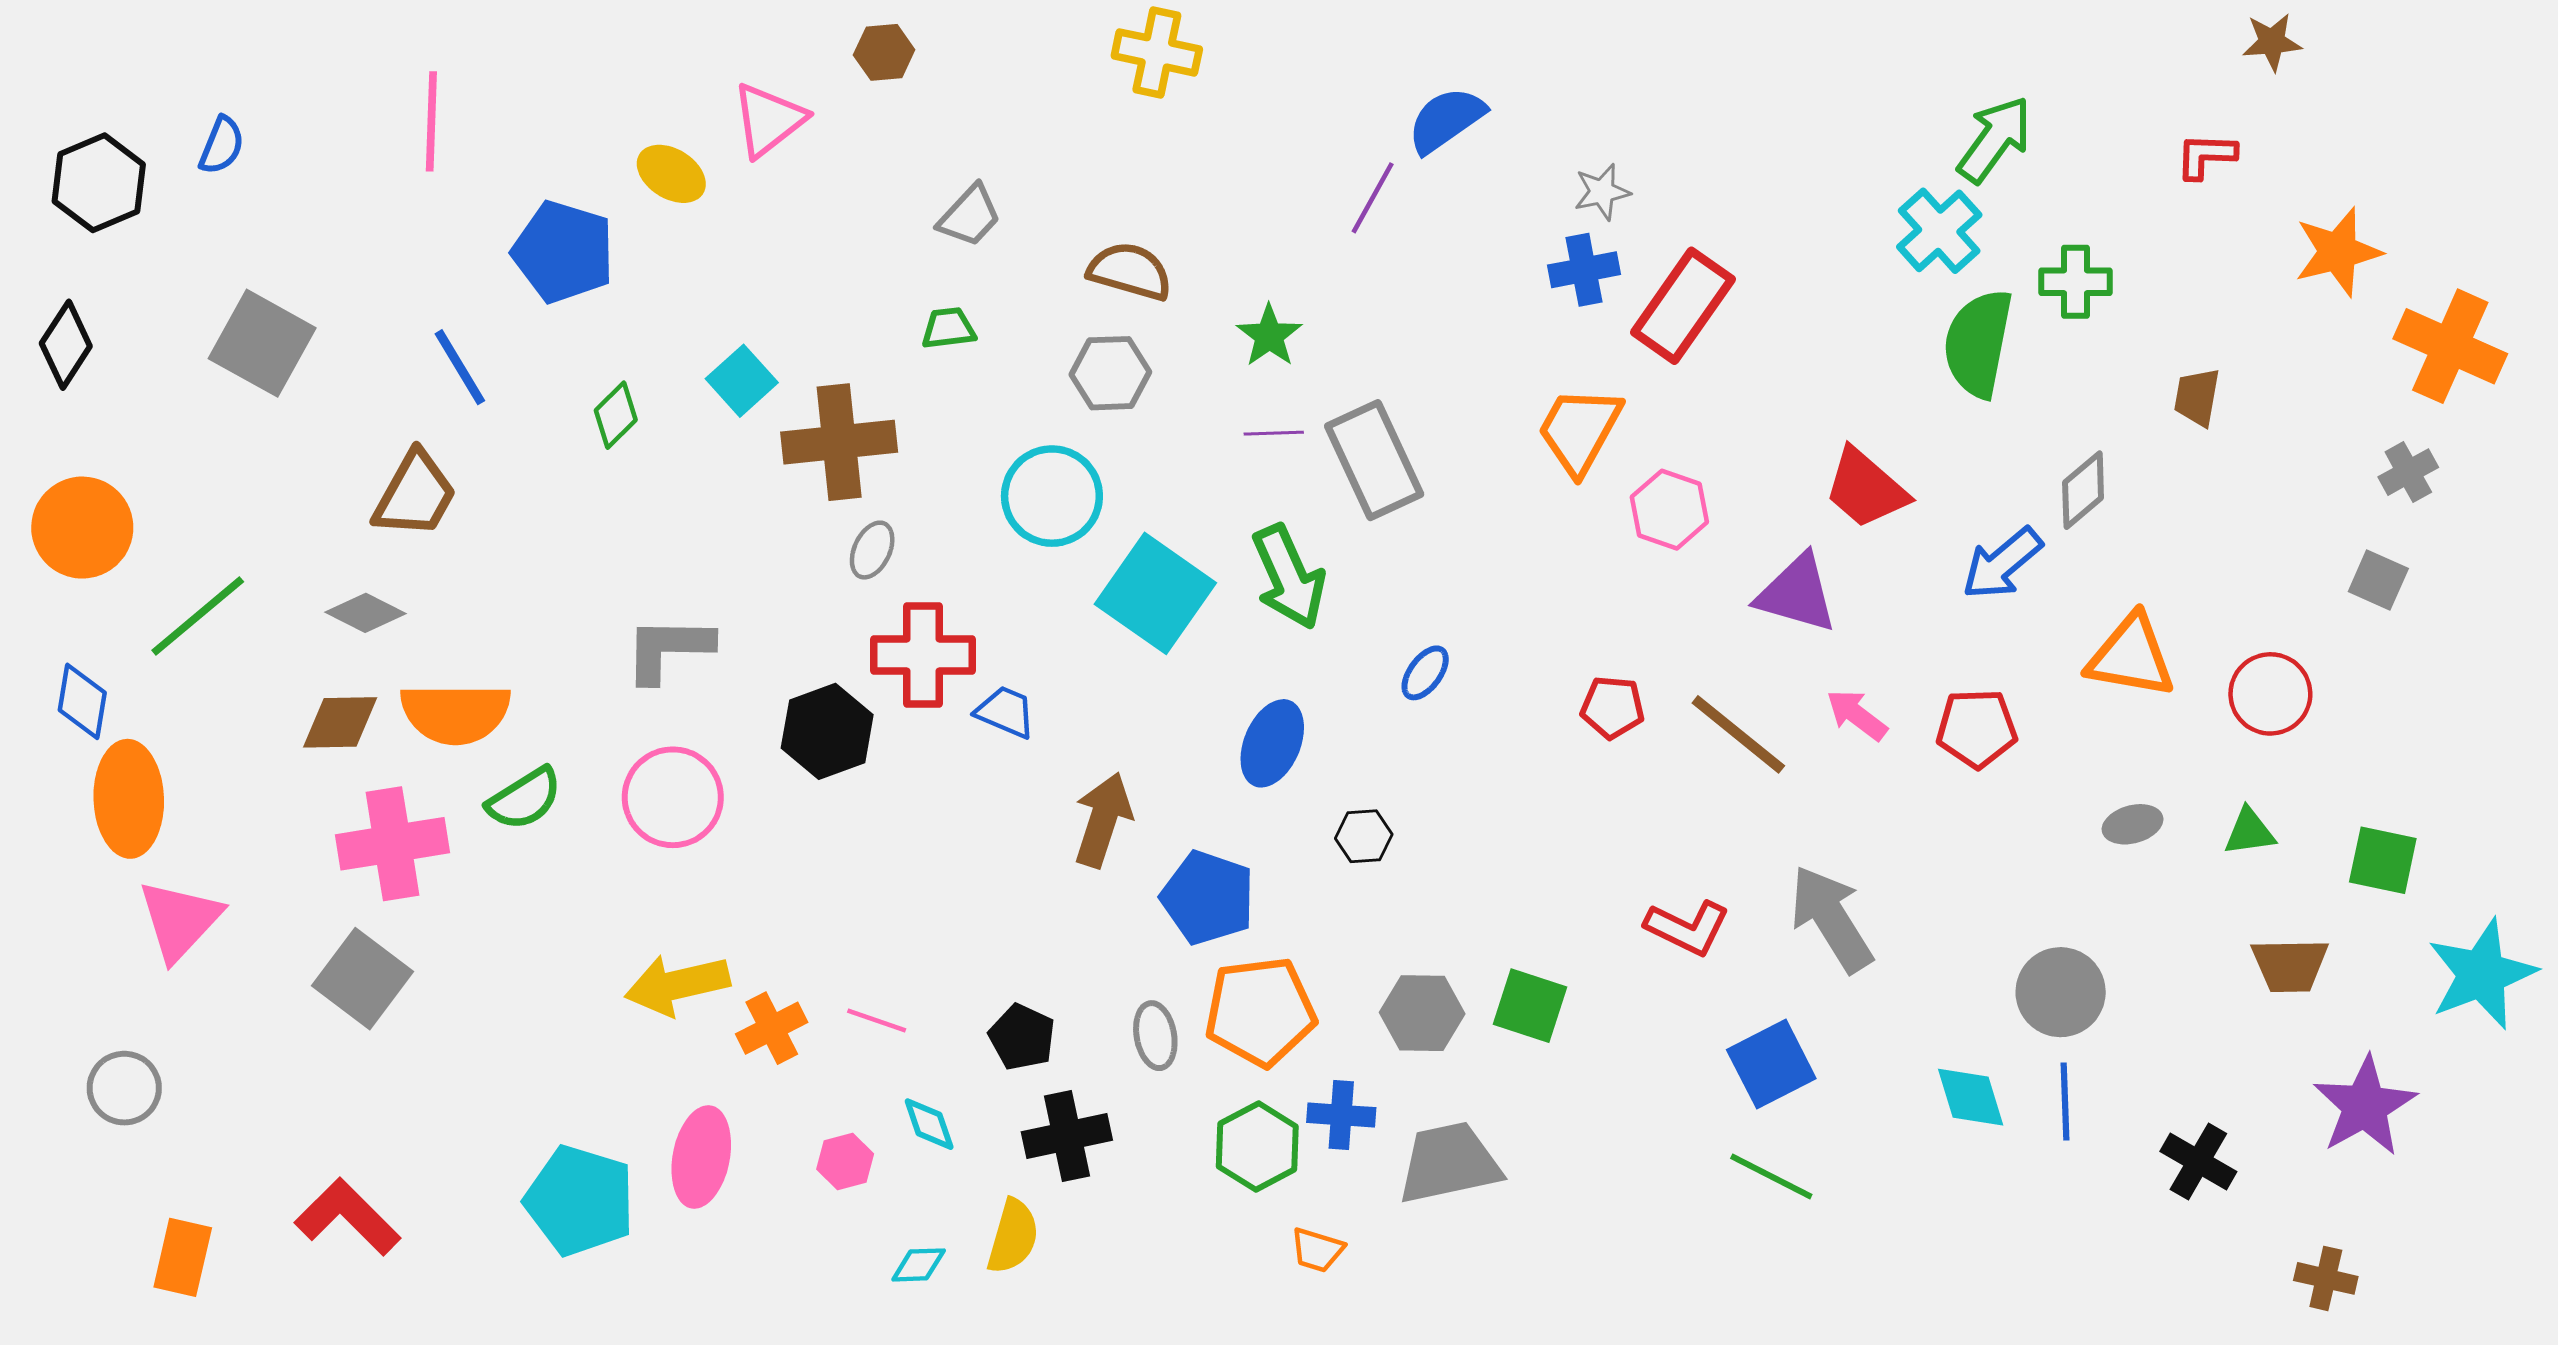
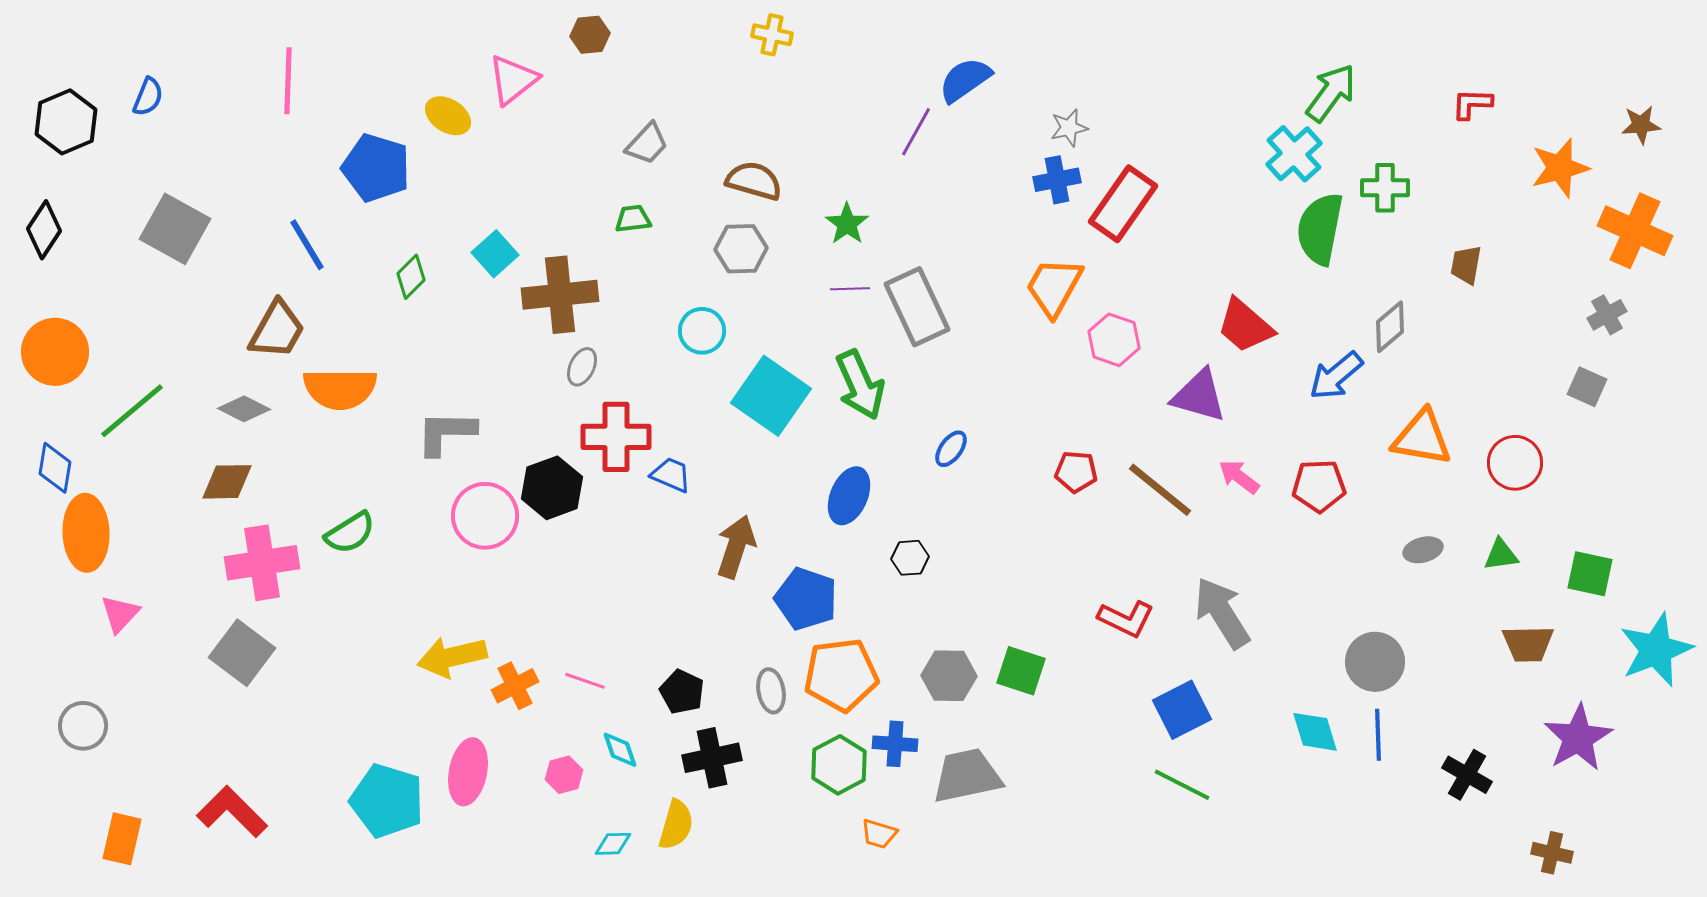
brown star: (2272, 42) -> (1641, 125), moved
yellow cross: (1157, 52) -> (772, 35), size x0.7
cyan circle: (1052, 496) -> (702, 331), size x0.7
orange semicircle: (455, 713) -> (340, 389), moved
pink circle: (673, 797) -> (485, 516), moved
pink triangle: (180, 920) -> (120, 614), size x0.7

